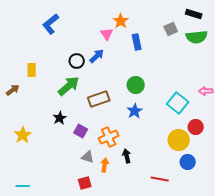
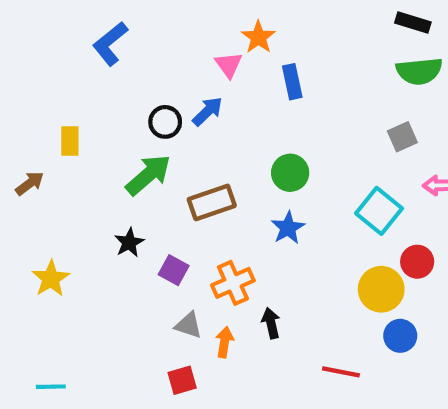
gray square: (171, 29) -> (402, 137), moved

